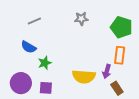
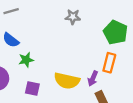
gray line: (34, 21) -> (11, 11), moved
purple square: (46, 88) -> (32, 89), moved

